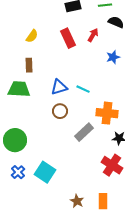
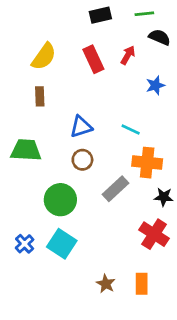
yellow semicircle: (32, 36) -> (44, 56), size x1.5
green trapezoid: (19, 89) -> (26, 150), moved
cyan line: (83, 89) -> (131, 129), moved
green circle: (15, 140) -> (60, 200), moved

